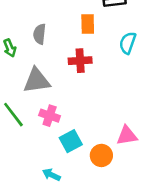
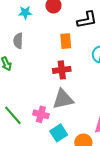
gray semicircle: (40, 34) -> (18, 41), moved
gray triangle: (37, 81) -> (63, 99), moved

